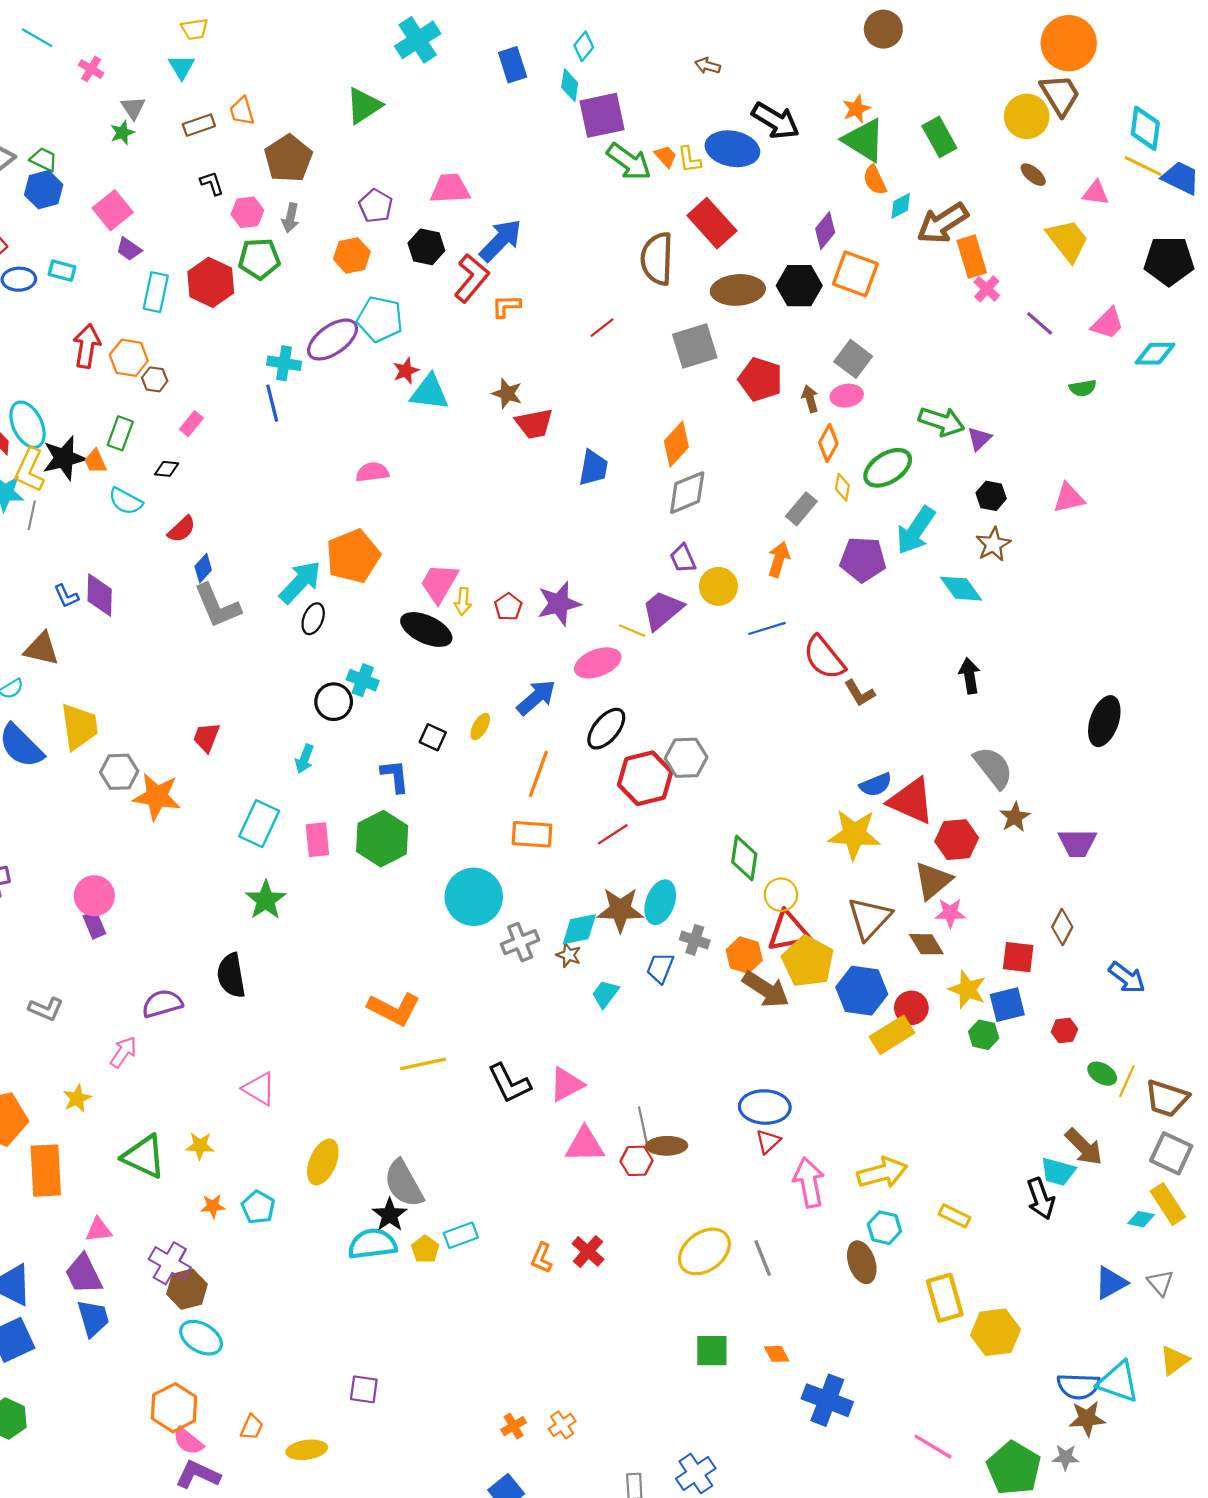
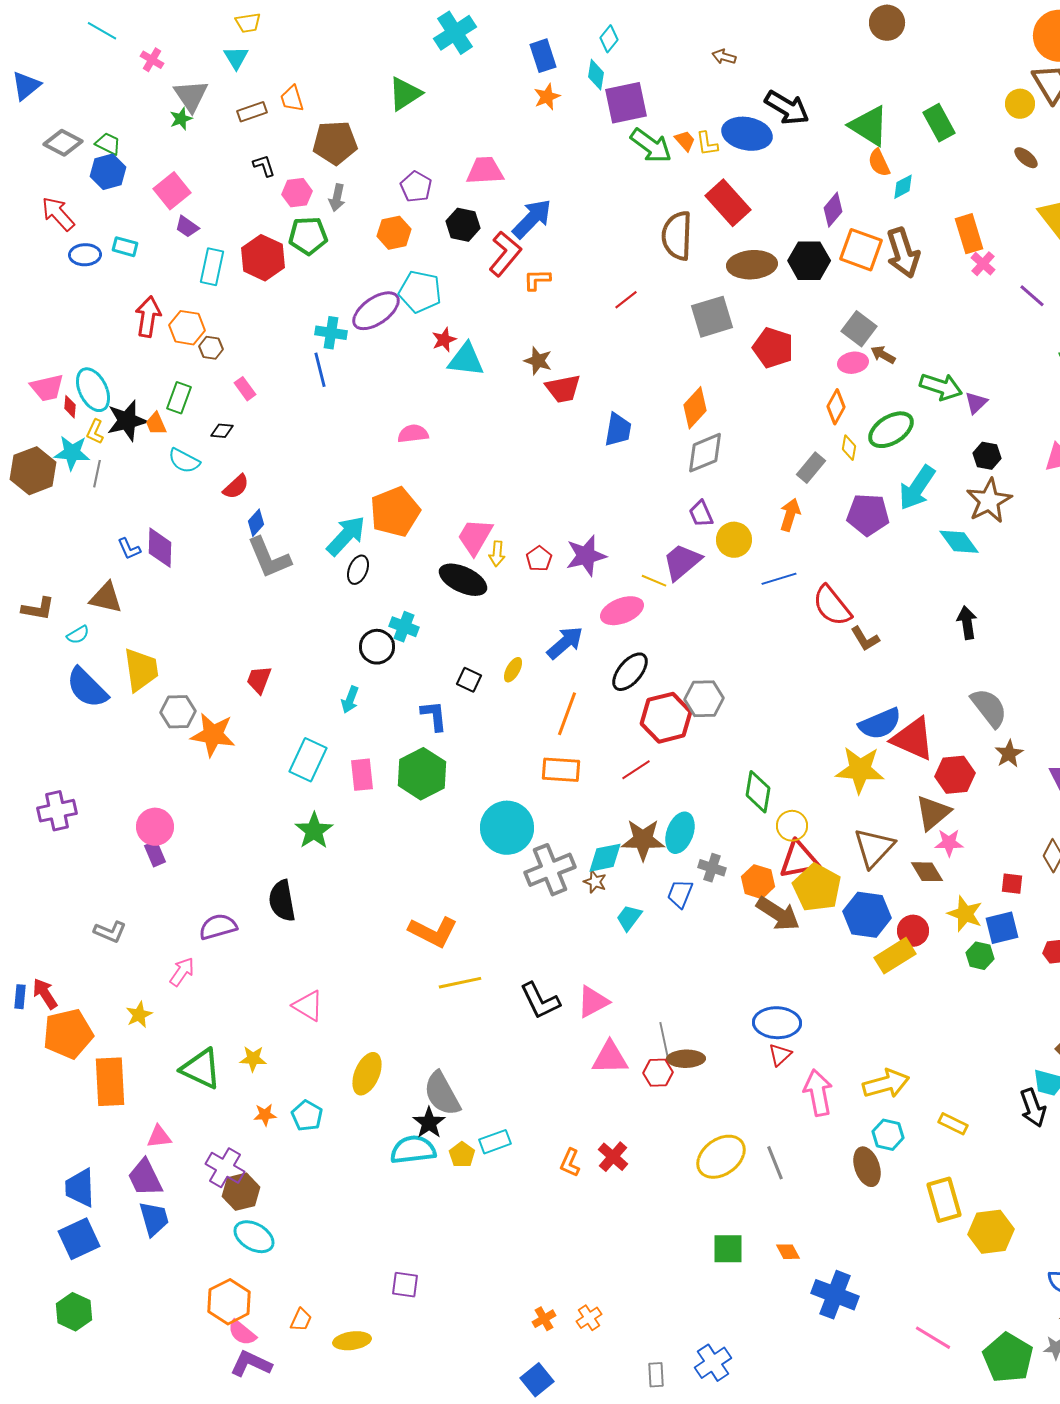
gray triangle: (133, 108) -> (191, 96), size x1.5
orange star: (856, 109) -> (547, 97), moved
yellow circle: (1027, 116) -> (1020, 104), size x0.7
brown pentagon: (288, 158) -> (335, 143), turned 30
brown arrow: (943, 223) -> (903, 253), moved, turned -75
brown arrow: (810, 399) -> (883, 355), moved, turned -45
pink rectangle: (191, 424) -> (245, 389), turned -75
yellow L-shape: (30, 470) -> (95, 432), size x0.6
brown star: (993, 544) -> (989, 501), size x1.4
blue semicircle: (876, 785) -> (880, 724), size x1.4
gray cross: (520, 942) -> (550, 870), size x1.4
red square: (1018, 957) -> (1012, 884), size x0.7

